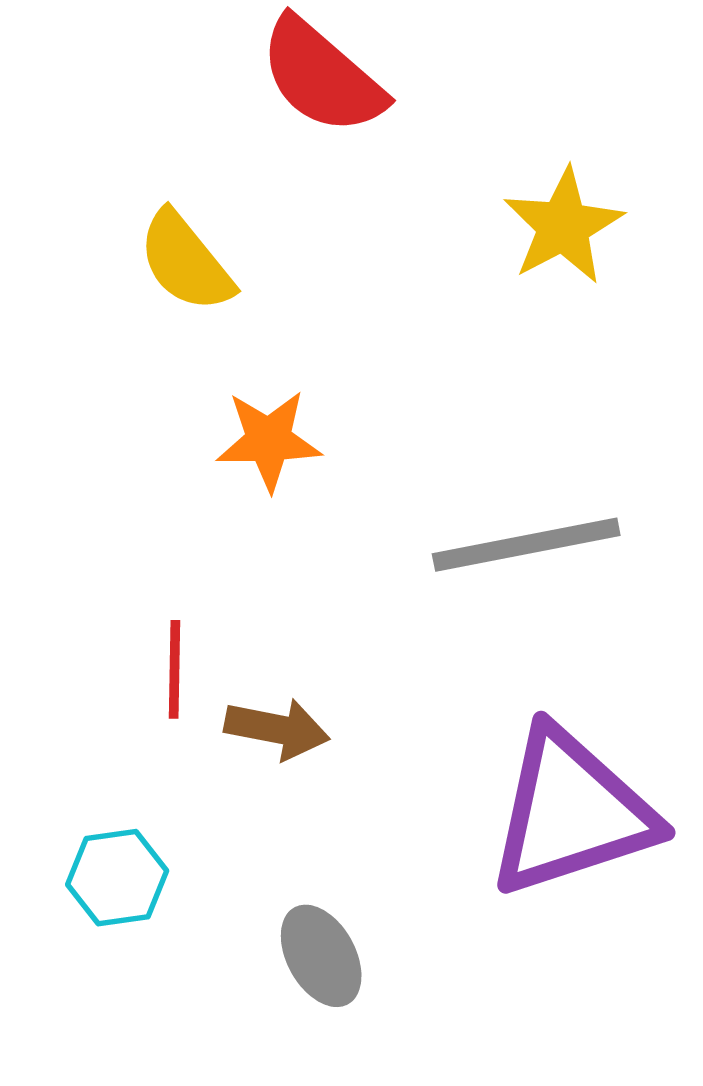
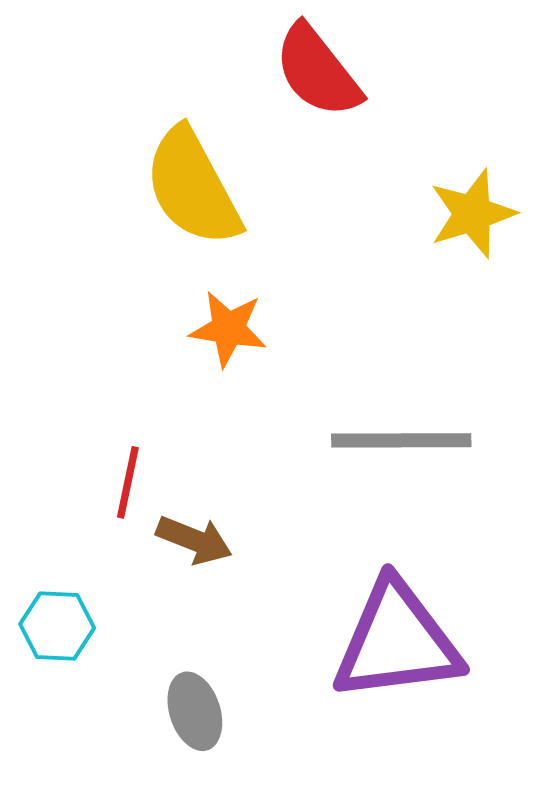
yellow semicircle: (186, 262) -> (193, 187), size x1.5

